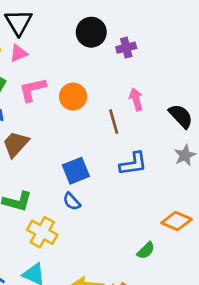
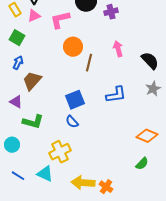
pink L-shape: (32, 90) -> (60, 20), moved
brown line: (114, 122) -> (89, 63), moved, turned 30
yellow cross: (42, 232) -> (60, 152), moved, turned 35
green semicircle: (146, 250) -> (142, 164), moved

